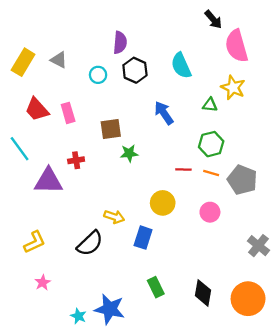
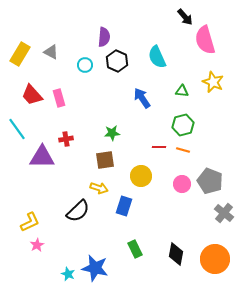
yellow star: (233, 88) -> (213, 82), moved
brown square: (111, 129) -> (105, 160), moved
gray pentagon: (242, 180) -> (210, 181), moved
yellow L-shape: (35, 242) -> (30, 222), moved

